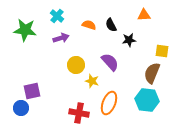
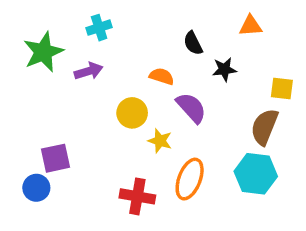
cyan cross: (57, 16) -> (99, 28), turned 32
orange semicircle: (89, 25) -> (162, 76), moved
green star: (25, 30) -> (43, 52), turned -30
purple arrow: (61, 38) -> (89, 71), moved

